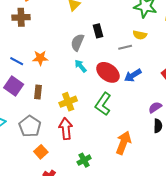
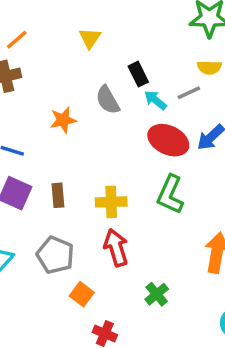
gray semicircle: (77, 42) -> (108, 100), turned -42
orange star: (40, 58) -> (63, 120), moved
cyan arrow: (81, 66) -> (155, 100), moved
yellow cross: (68, 102) -> (111, 202), turned 30

